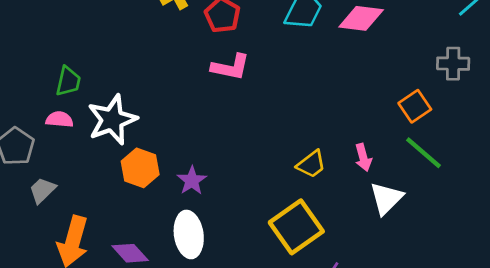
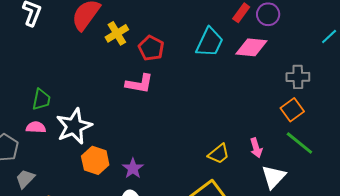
gray cross: (453, 64) -> (298, 77), moved
pink L-shape: (231, 67) -> (139, 84), moved

